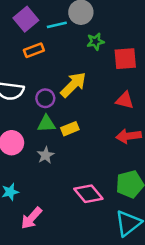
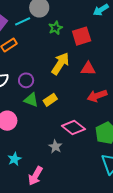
yellow arrow: (73, 85) -> (60, 64), moved
green triangle: (46, 124) -> (31, 100), turned 35
gray star: (46, 155) -> (55, 147), moved
pink diamond: (88, 194) -> (73, 128), moved

